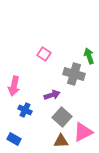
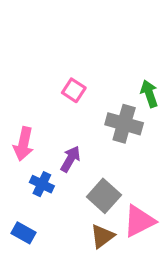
purple arrow: (52, 95) -> (70, 159), moved, turned -42
brown triangle: (61, 141) -> (102, 236), turned -35

